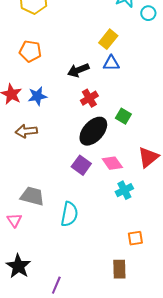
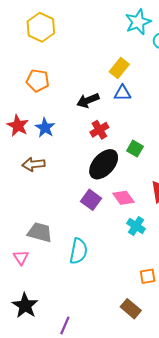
blue star: (37, 96) -> (45, 128), turned -30
cyan cross: (124, 190) -> (136, 226), turned -30
brown rectangle: (119, 269) -> (131, 309), turned -48

